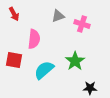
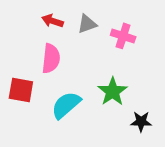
red arrow: (14, 14) -> (52, 21), moved, turned 136
black star: (90, 88) -> (141, 122), moved

